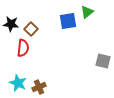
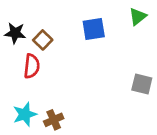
green triangle: (87, 12) -> (138, 17), moved
cyan star: (18, 83) -> (25, 114), turned 30

